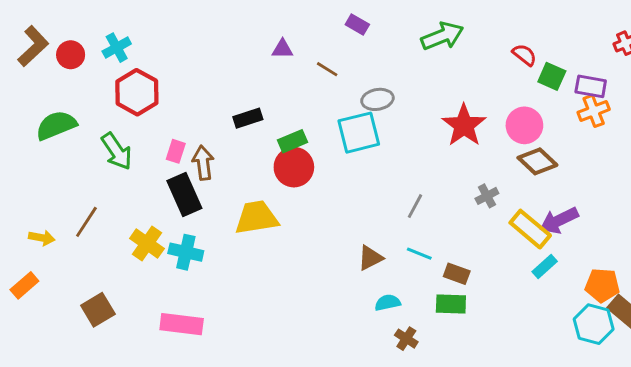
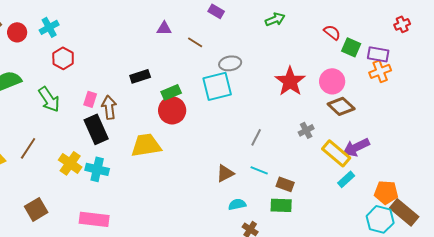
green arrow: (442, 36) -> (275, 19), size x0.7
red hexagon: (137, 92) -> (63, 58), size x0.7

